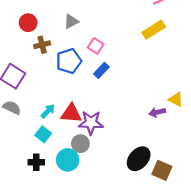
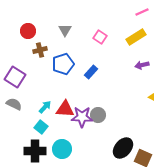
gray triangle: (71, 22) -> (65, 30), turned -32
pink square: (96, 46) -> (100, 37), moved
purple arrow: (157, 112) -> (142, 65), moved
gray circle: (80, 144) -> (98, 115), moved
black cross: (36, 162) -> (35, 151), size x1.5

